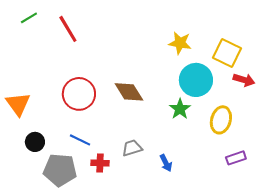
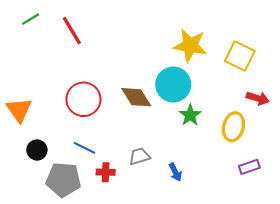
yellow star: (180, 43) -> (190, 45), size x1.4
cyan circle: (196, 80) -> (173, 85), moved
red arrow: (244, 80) -> (258, 98), moved

